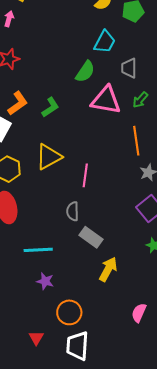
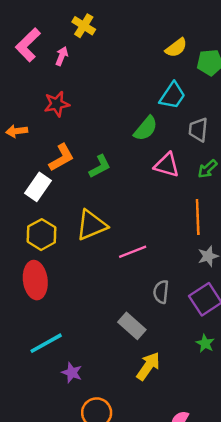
pink triangle: (106, 100) -> (167, 165), size x0.7
pink line: (85, 175) -> (133, 252), turned 55
gray semicircle: (73, 211) -> (161, 292), moved
cyan line: (38, 250) -> (46, 343), moved, turned -32

